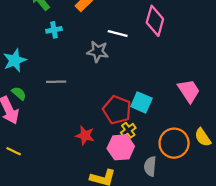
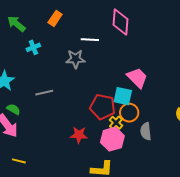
pink trapezoid: (189, 91) -> (137, 78), moved
orange circle: (174, 143) -> (129, 113), moved, size x0.7
gray semicircle: (150, 166) -> (146, 131), moved

